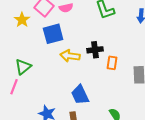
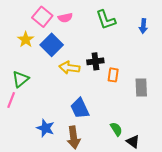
yellow star: (22, 20) -> (26, 40), moved
blue square: (53, 34) -> (52, 45), turned -30

